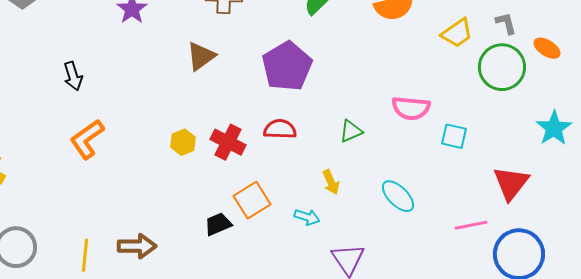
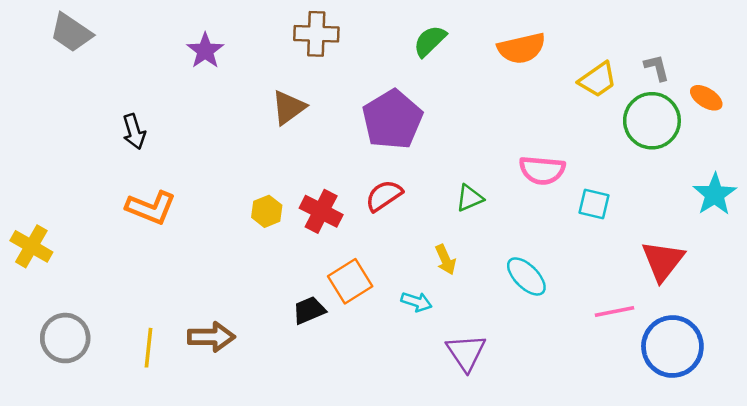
red semicircle: (280, 129) -> (384, 196), turned -36
orange L-shape: (87, 139) -> (151, 208), turned -123

